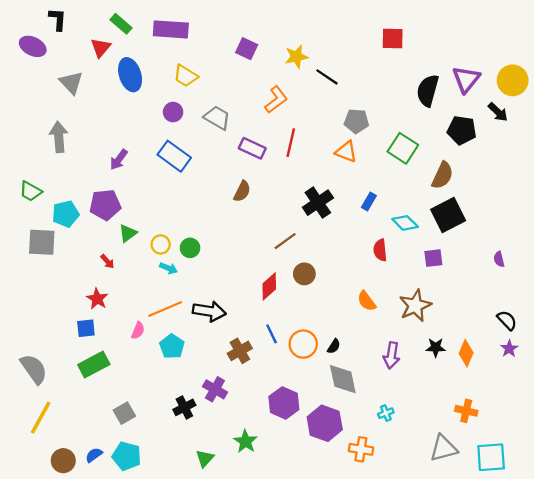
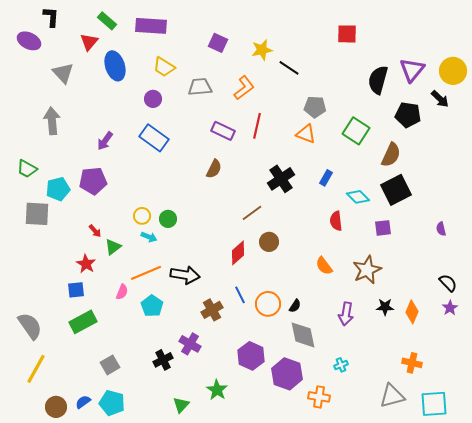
gray trapezoid: (217, 118) -> (200, 87), moved, turned -35
green triangle: (128, 233) -> (113, 247), moved

